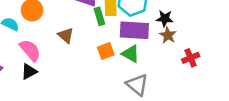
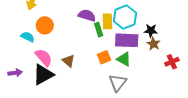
brown triangle: (66, 35) -> (68, 61), moved
black triangle: (29, 72) -> (43, 74), size x1.6
gray triangle: (137, 85) -> (118, 83), moved, turned 30

